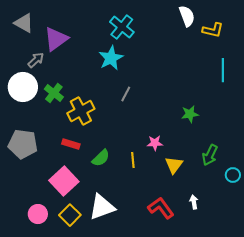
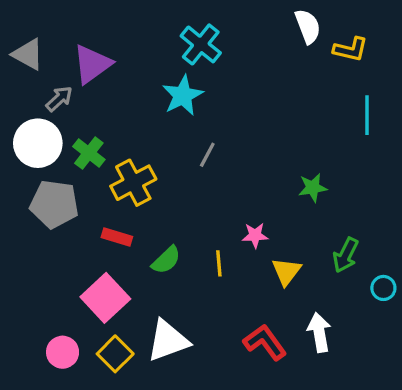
gray triangle: (24, 23) -> (28, 54), moved
gray pentagon: (23, 144) -> (54, 204), moved
white arrow: (194, 202) -> (319, 332), size x1.6

